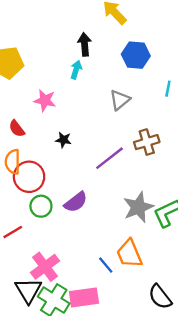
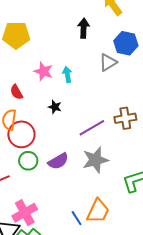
cyan arrow: (76, 70) -> (67, 74), moved, turned -35
gray triangle: (120, 100) -> (108, 62), moved
gray star: (138, 207) -> (95, 160), moved
orange trapezoid: (129, 254) -> (98, 211), turned -140

